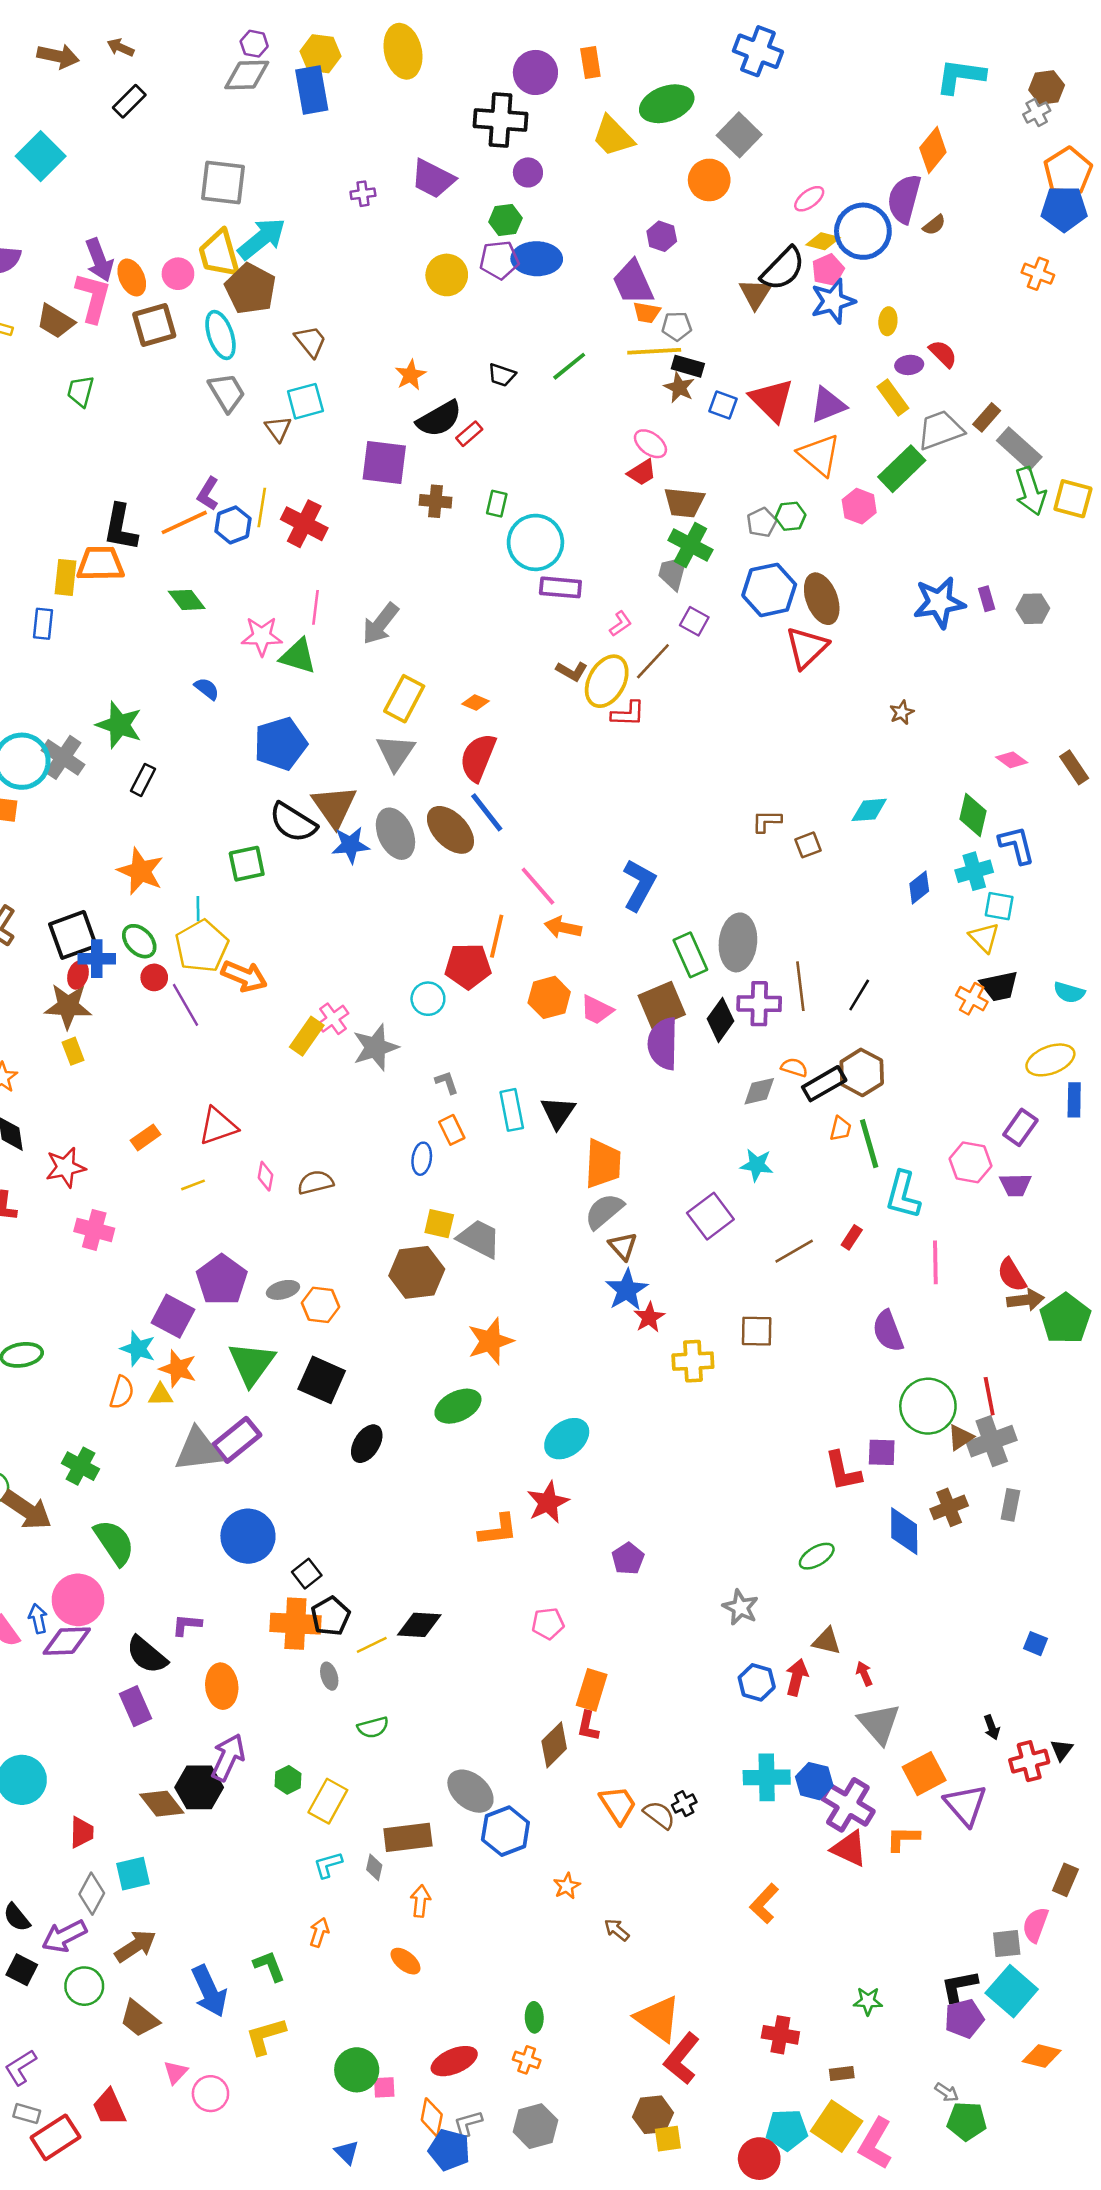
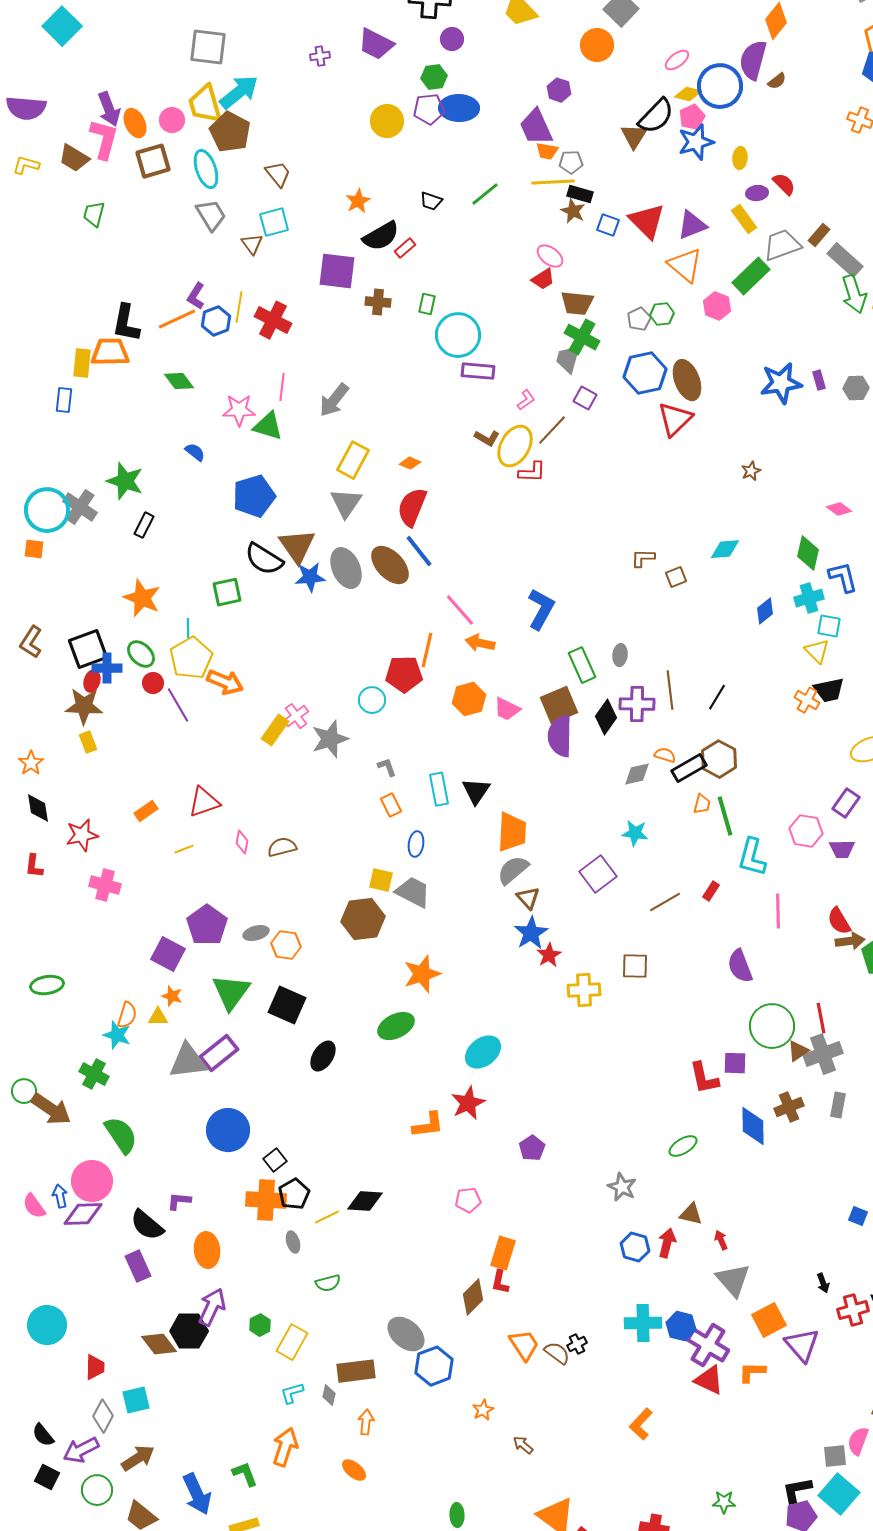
gray ellipse: (738, 942) -> (620, 655), size x0.5
blue ellipse: (422, 1159) -> (416, 844), moved
cyan star: (138, 1349) -> (117, 1035), moved
orange star: (178, 1369) -> (172, 996), size x0.7
orange arrow: (319, 1932) -> (285, 1447), size x1.6

